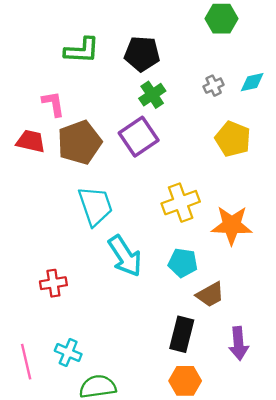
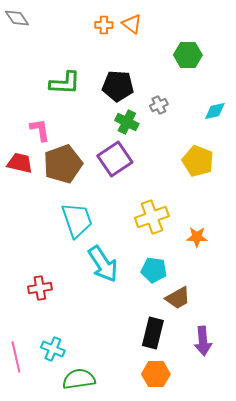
gray cross: (214, 86) -> (159, 105), moved
green cross: (152, 95) -> (127, 122), turned -30
orange star: (232, 225) -> (197, 237), size x0.6

